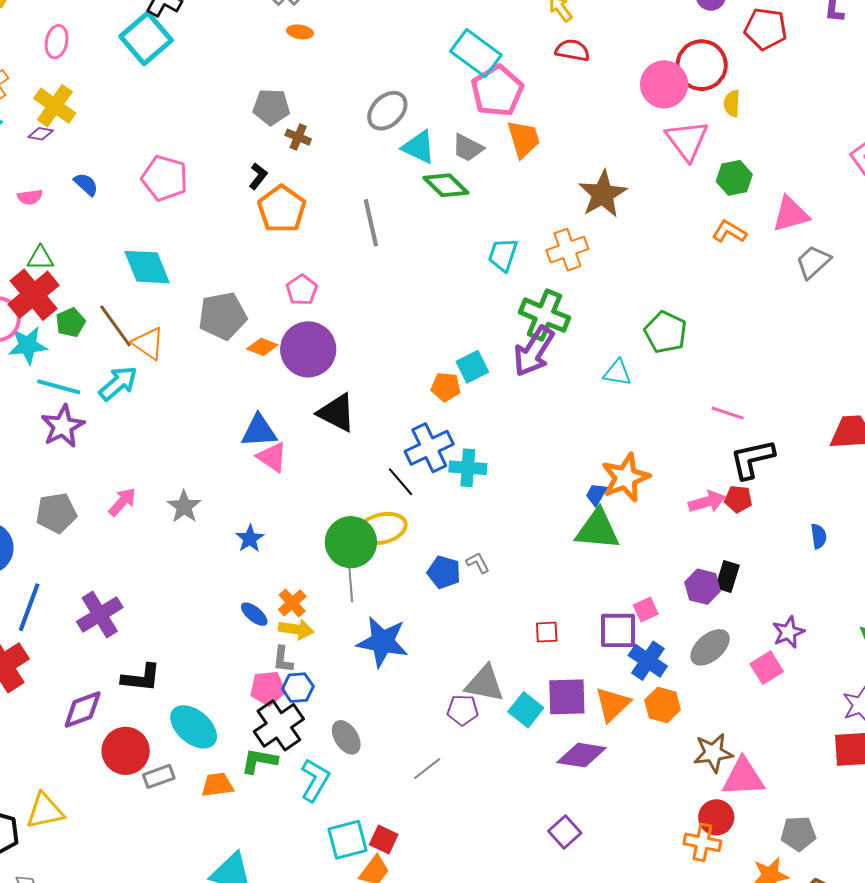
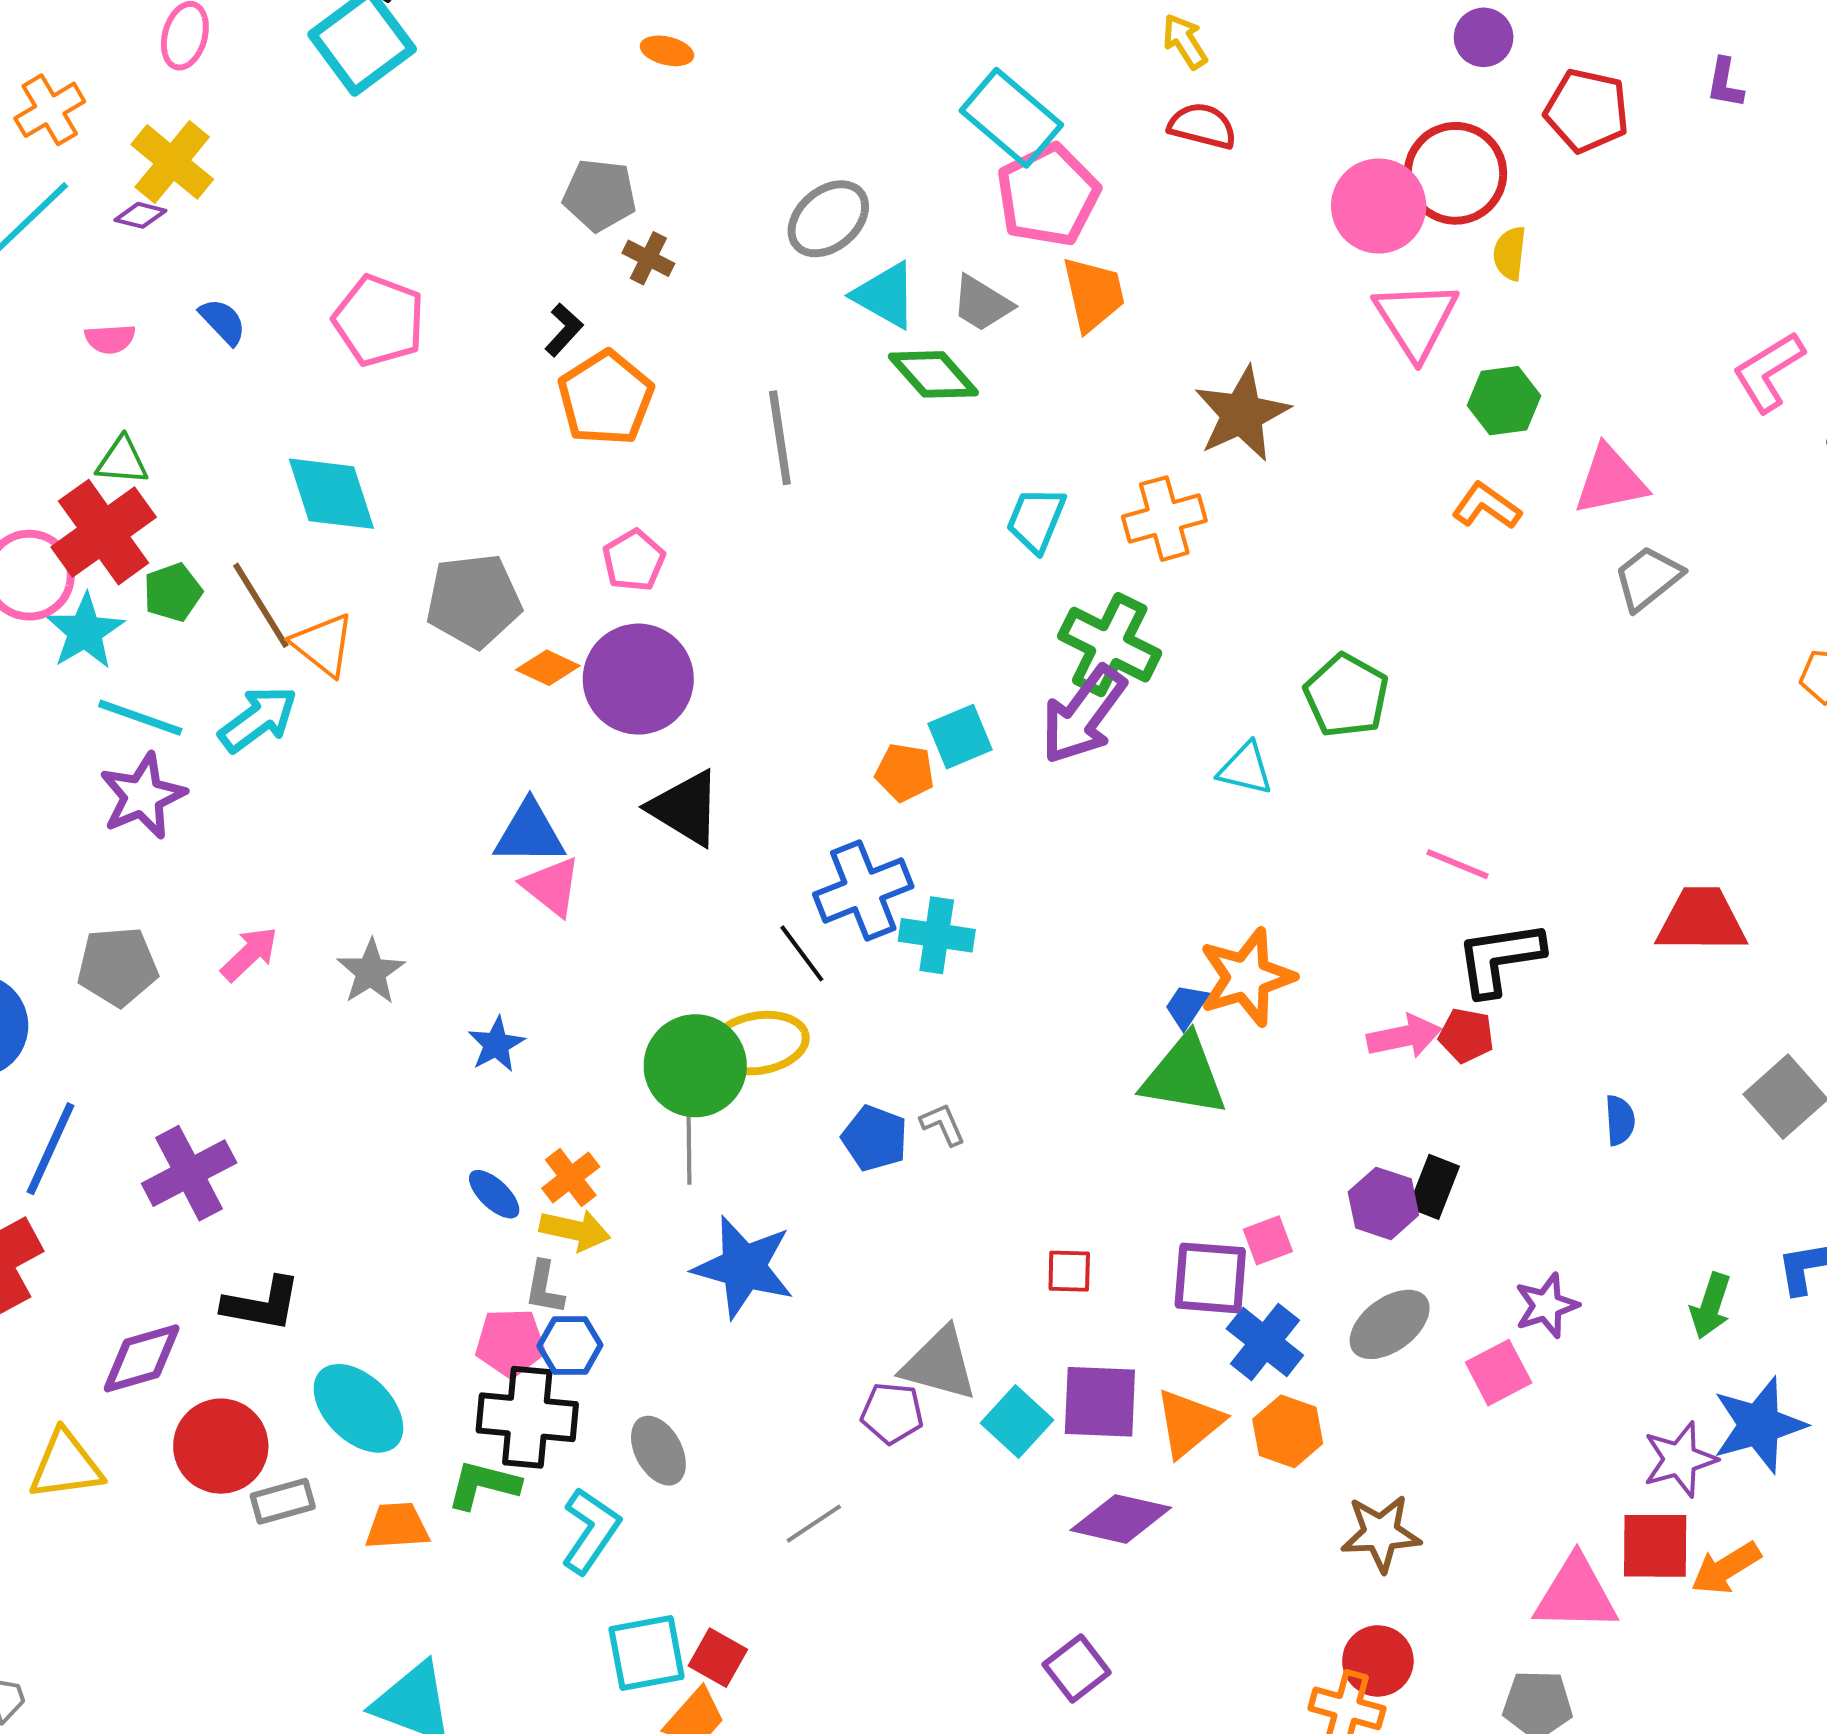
cyan star: (28, 345) -> (85, 631), turned -30
black cross: (279, 725) -> (527, 1417), turned 36
pink triangle: (743, 777) -> (1576, 1594), moved
yellow triangle: (45, 811) -> (66, 1465), moved

